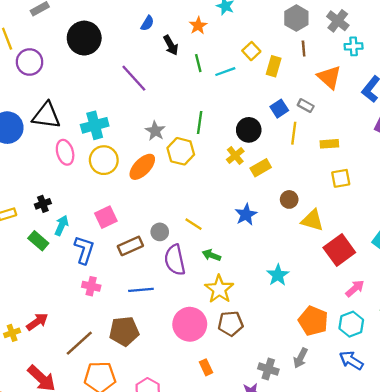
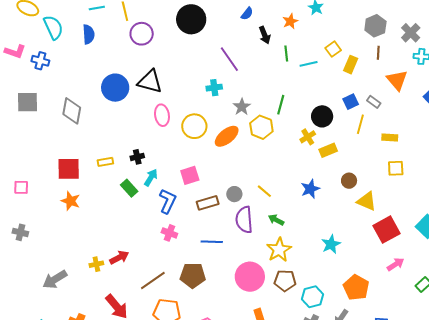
cyan cross: (95, 125) -> (214, 88), moved, size x0.7
cyan hexagon: (351, 324) -> (312, 297), moved

